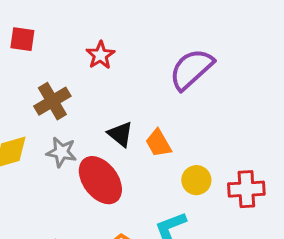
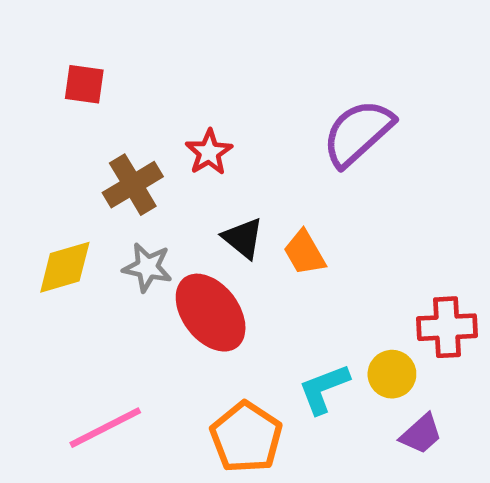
red star: (100, 55) -> (209, 152), moved
yellow circle: (196, 180) -> (392, 374), moved

